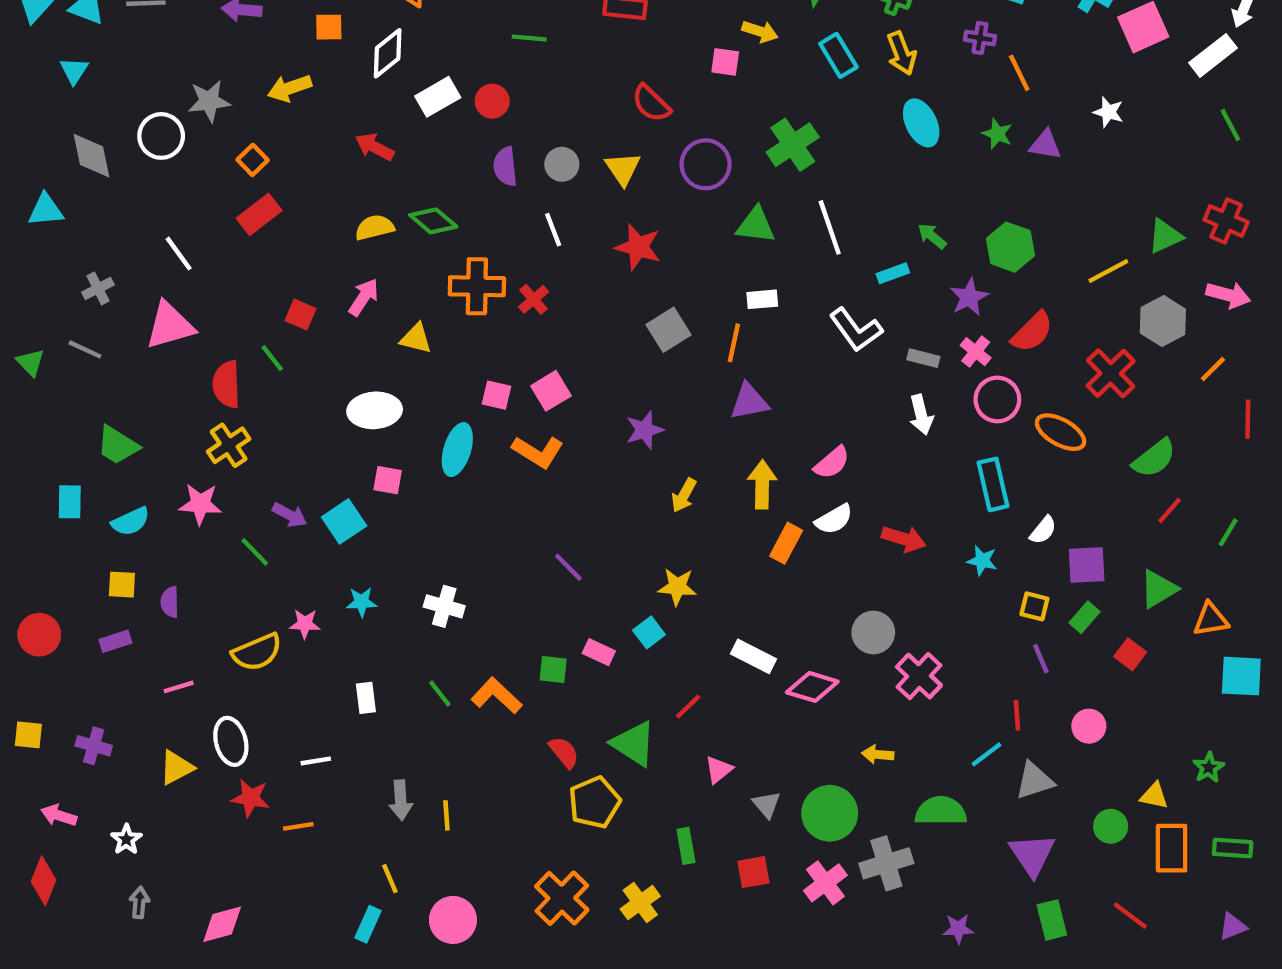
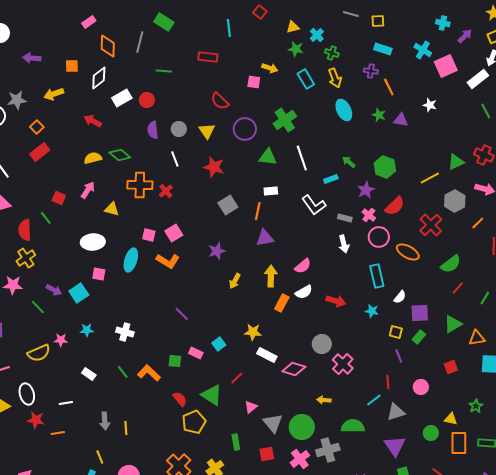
yellow star: (677, 587) -> (253, 332), moved
red square: (1130, 654) -> (451, 367), moved, turned 32
white rectangle: (366, 698) -> (89, 374), turned -48
gray triangle: (767, 805) -> (273, 423), size x1.5

